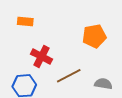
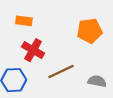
orange rectangle: (25, 21) -> (24, 21), moved

